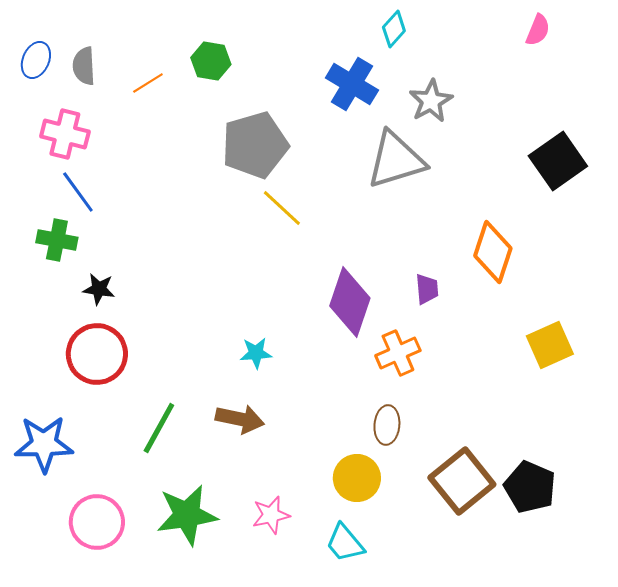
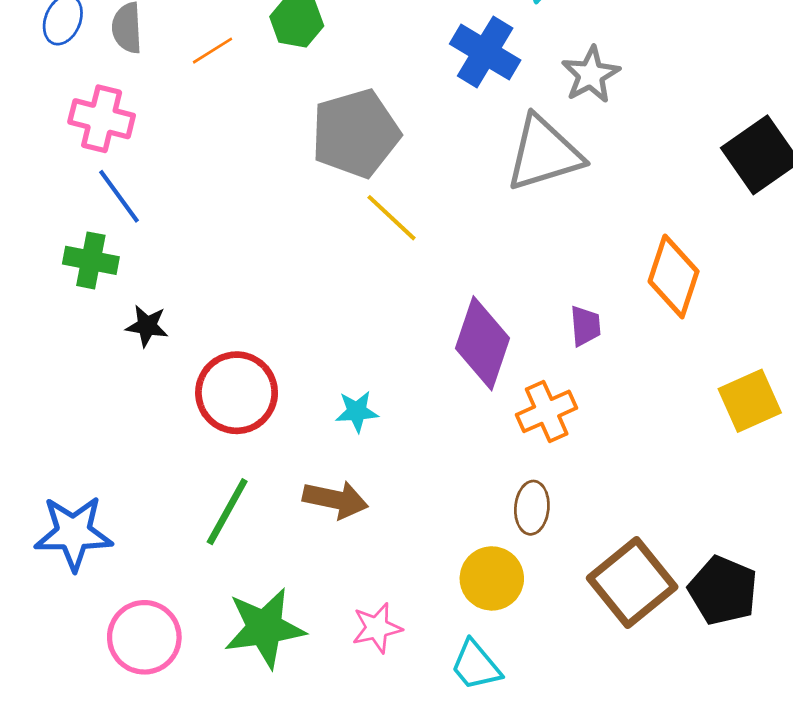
red circle: (97, 354) -> (237, 393), moved

